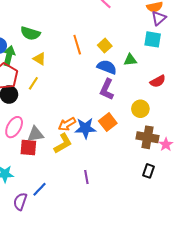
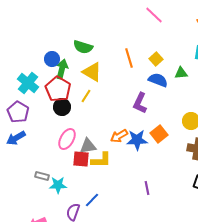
yellow triangle: (40, 59) -> (92, 72), size x1.5
purple L-shape: (107, 89) -> (140, 103), moved
yellow L-shape: (63, 143) -> (101, 160), moved, turned 30
purple line: (86, 177) -> (147, 188), moved

